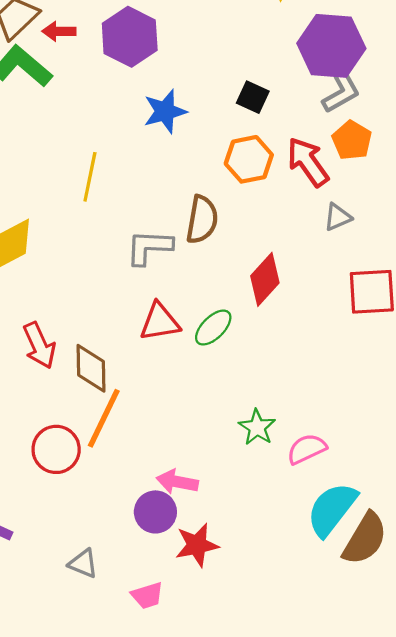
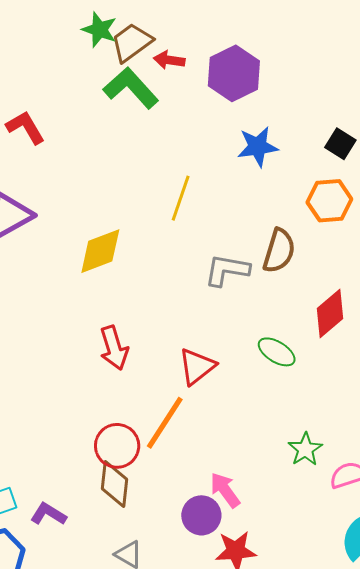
red triangle: (160, 322) -> (197, 366), moved, turned -36
green ellipse: (213, 328) -> (277, 352), turned 69
brown diamond: (91, 368) -> (114, 484), moved
pink arrow: (177, 482) -> (225, 490), turned 36

